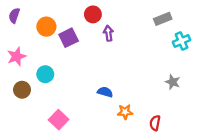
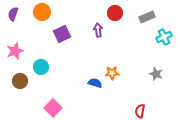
red circle: (93, 14) -> (115, 13), moved
orange circle: (46, 27) -> (42, 12), moved
orange star: (125, 112) -> (112, 73), moved

